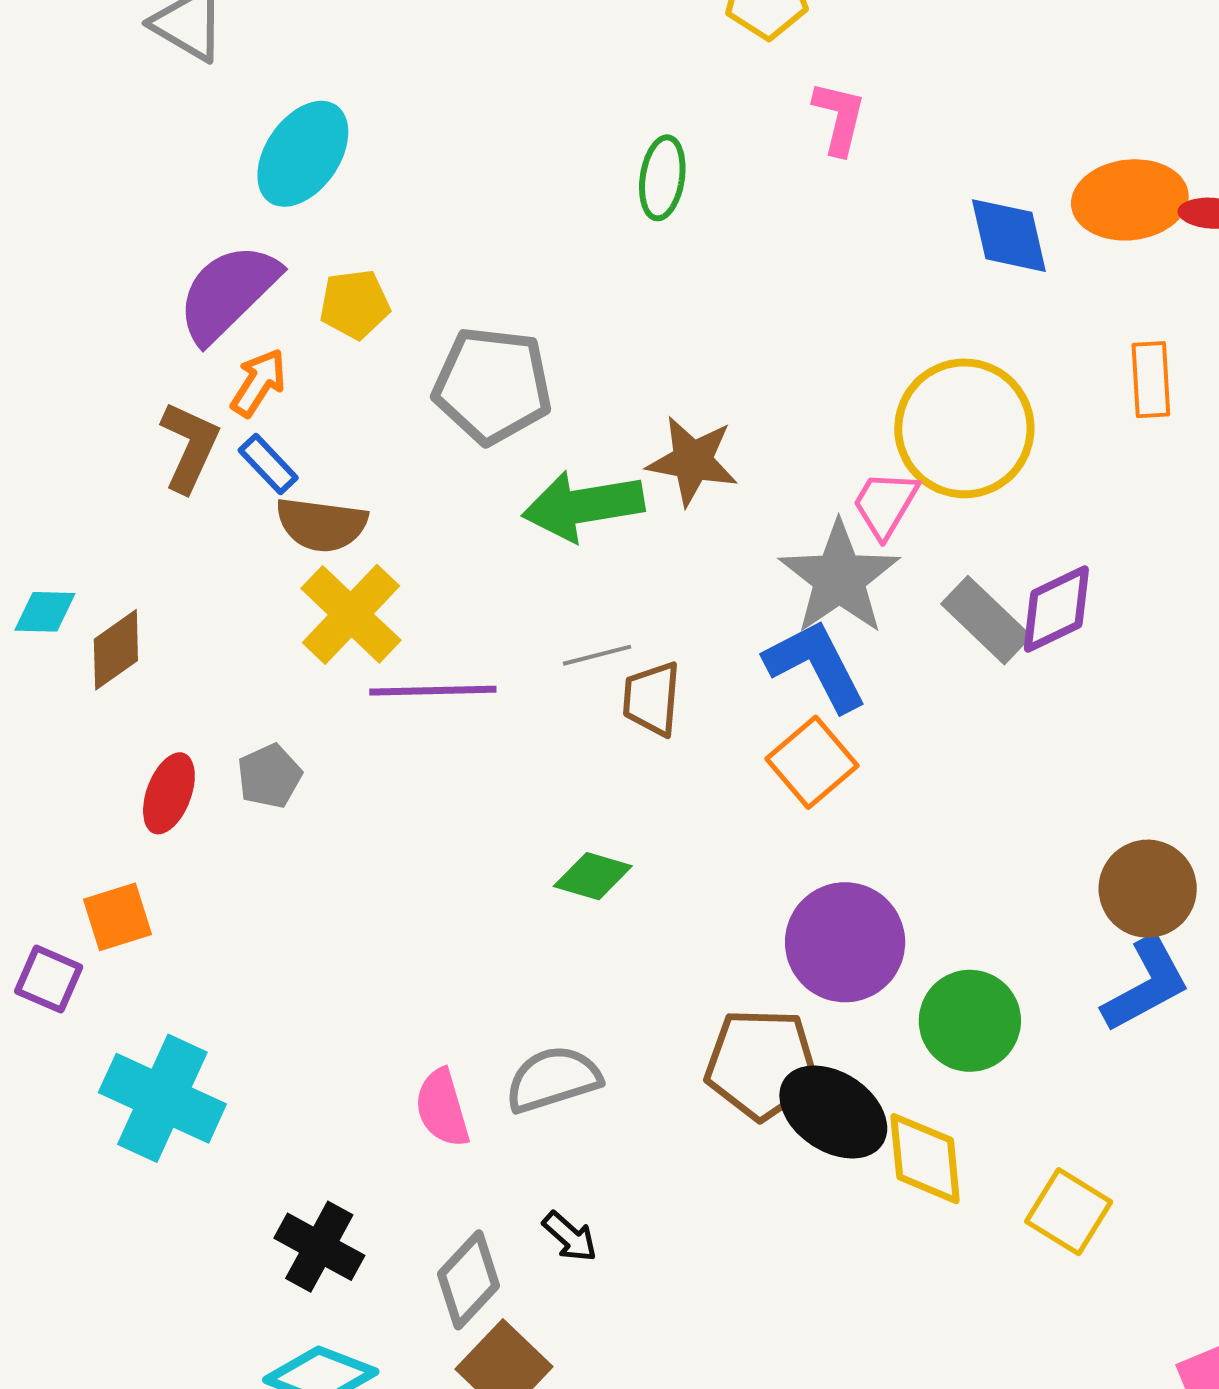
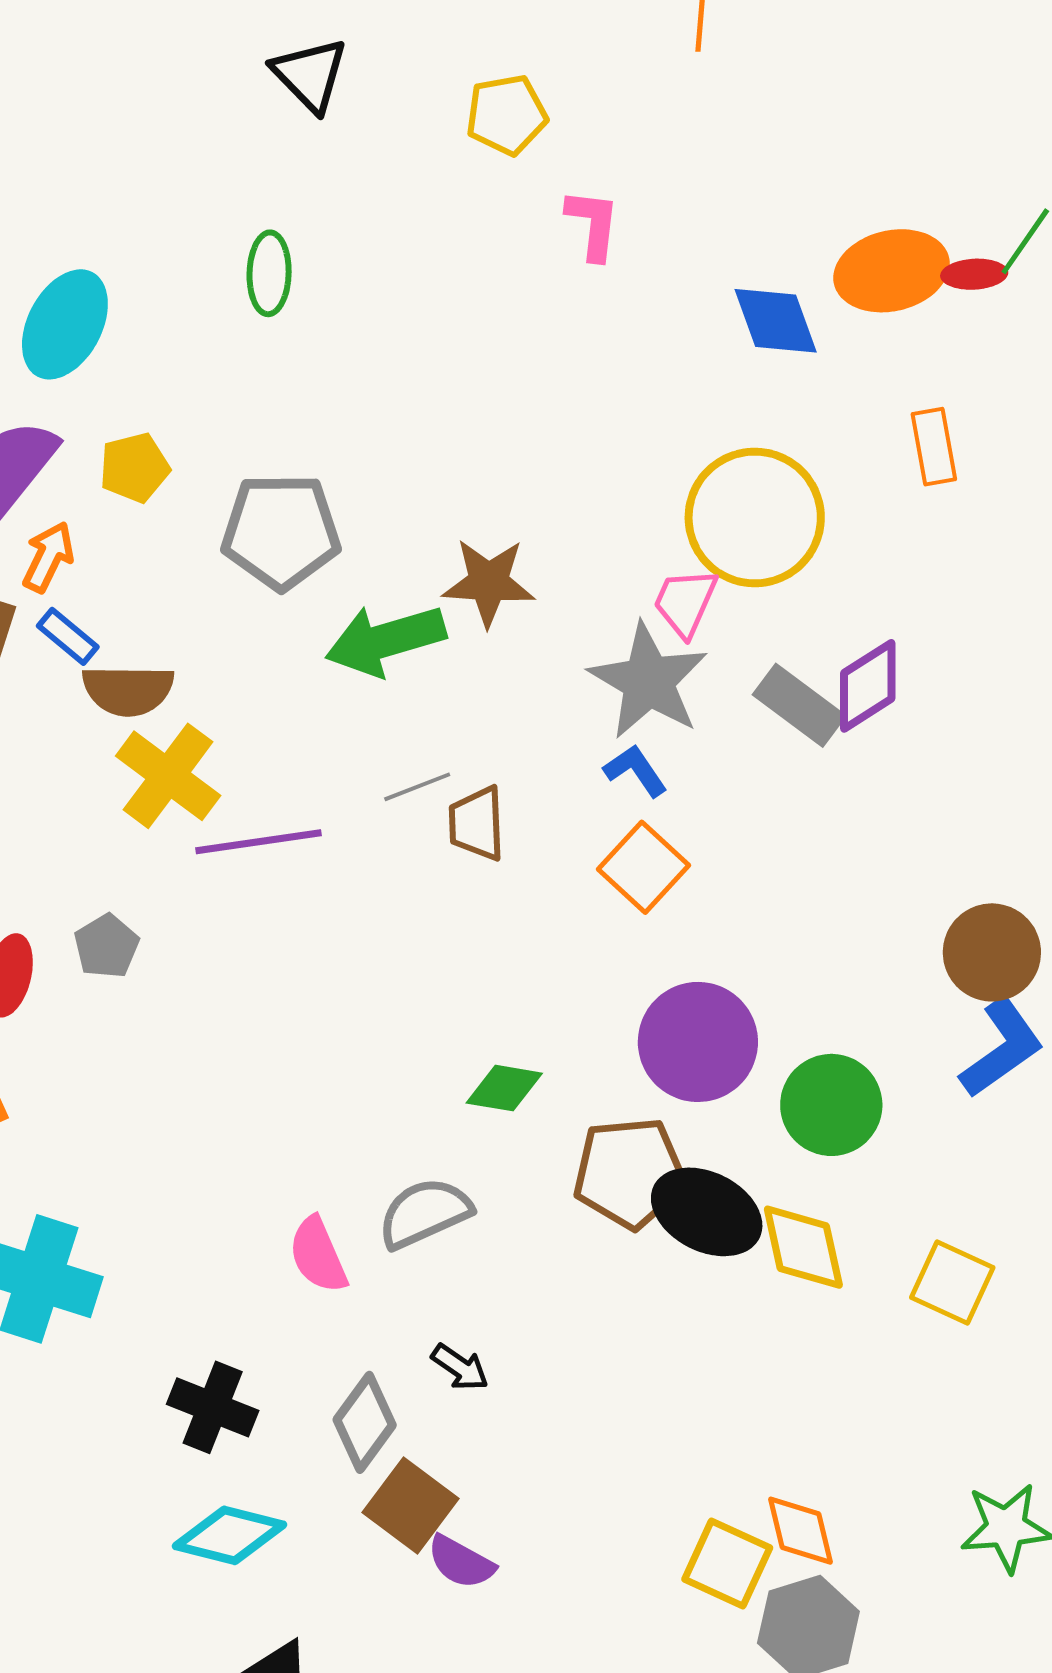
green ellipse: (662, 178) -> (269, 273), moved
blue L-shape: (816, 665) -> (636, 771), size x0.6
green diamond: (593, 876) -> (504, 1088), moved

